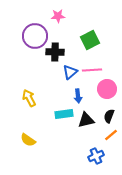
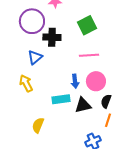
blue triangle: (70, 72) -> (35, 57), moved
pink circle: (107, 89) -> (96, 81), moved
orange line: (111, 135) -> (108, 120), turned -32
yellow semicircle: (28, 140) -> (38, 125), moved, turned 77

